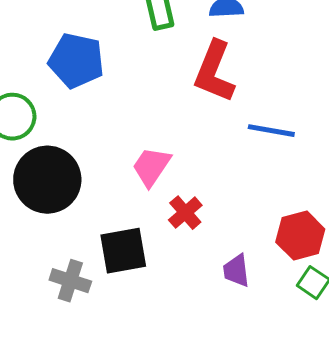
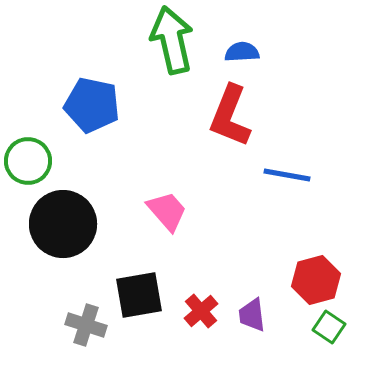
pink trapezoid: (151, 167) -> (167, 211), turned 105
red cross: (185, 213) -> (201, 311), moved

